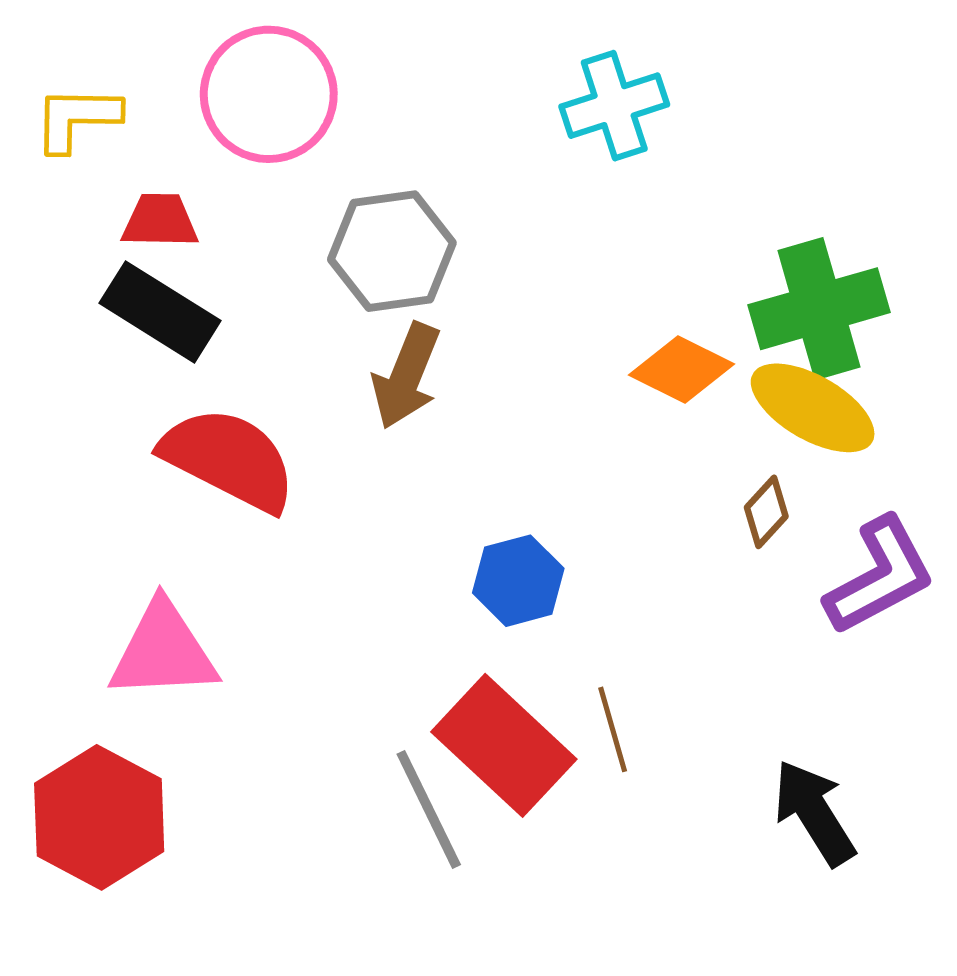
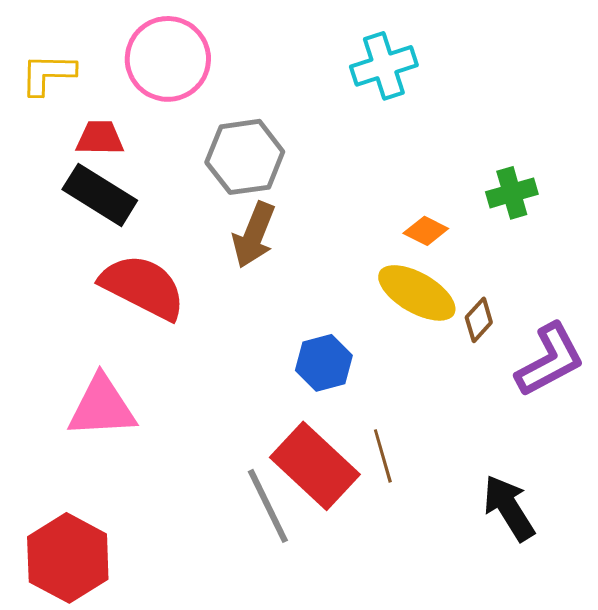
green cross: (819, 309) -> (512, 193), size x0.6
orange diamond: (681, 370) -> (426, 231), size x0.7
yellow ellipse: (813, 408) -> (417, 293), moved
red hexagon: (99, 817) -> (68, 558), moved

